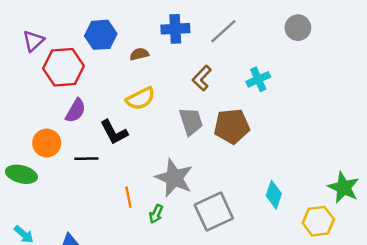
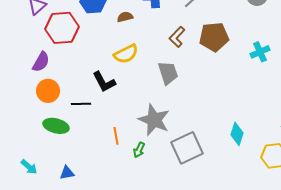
cyan cross: (258, 79) -> (260, 52), moved
purple semicircle: (76, 111) -> (41, 62), moved
brown pentagon: (232, 126) -> (214, 37), moved
green ellipse: (21, 174) -> (56, 126), moved

